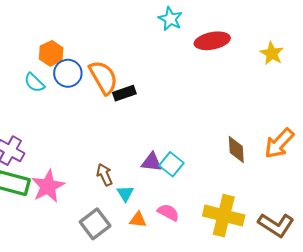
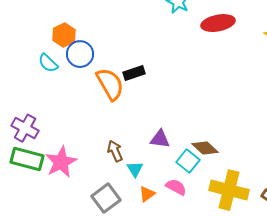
orange semicircle: (103, 77) -> (110, 84), moved
brown diamond: (236, 150) -> (205, 148), moved, turned -44
cyan square: (171, 164) -> (188, 161), moved
orange triangle: (138, 220) -> (147, 194), turned -42

